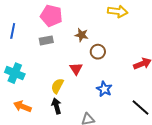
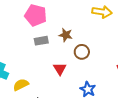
gray rectangle: (46, 40) -> (41, 41), moved
yellow semicircle: (57, 86) -> (21, 85), moved, turned 35

